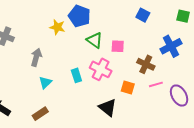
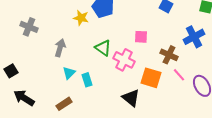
green triangle: (95, 40) -> (103, 48), moved
cyan rectangle: (76, 75) -> (87, 80), moved
pink line: (156, 84) -> (179, 75), turned 64
orange square: (128, 87) -> (151, 78), size x1.5

